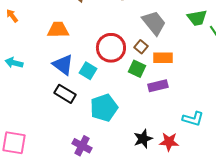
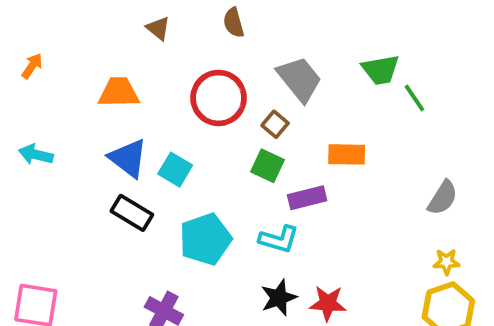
orange arrow: (12, 16) -> (32, 66), turned 72
red circle: (111, 48) -> (219, 98), moved
orange rectangle: (163, 58) -> (347, 154), moved
cyan L-shape: (193, 119) -> (279, 239), moved

